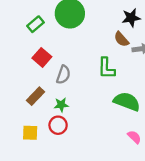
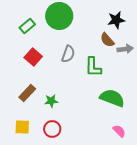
gray semicircle: (63, 75) -> (68, 54), moved
red circle: (58, 125) -> (52, 129), moved

